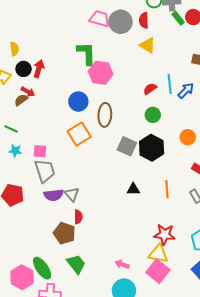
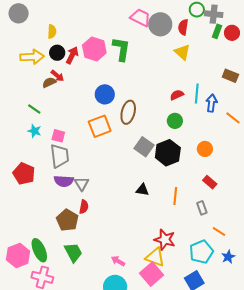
green rectangle: (178, 18) -> (217, 31), turned 48
pink hexagon: (101, 73) -> (94, 49), moved
blue arrow: (186, 91) -> (212, 103), turned -48

